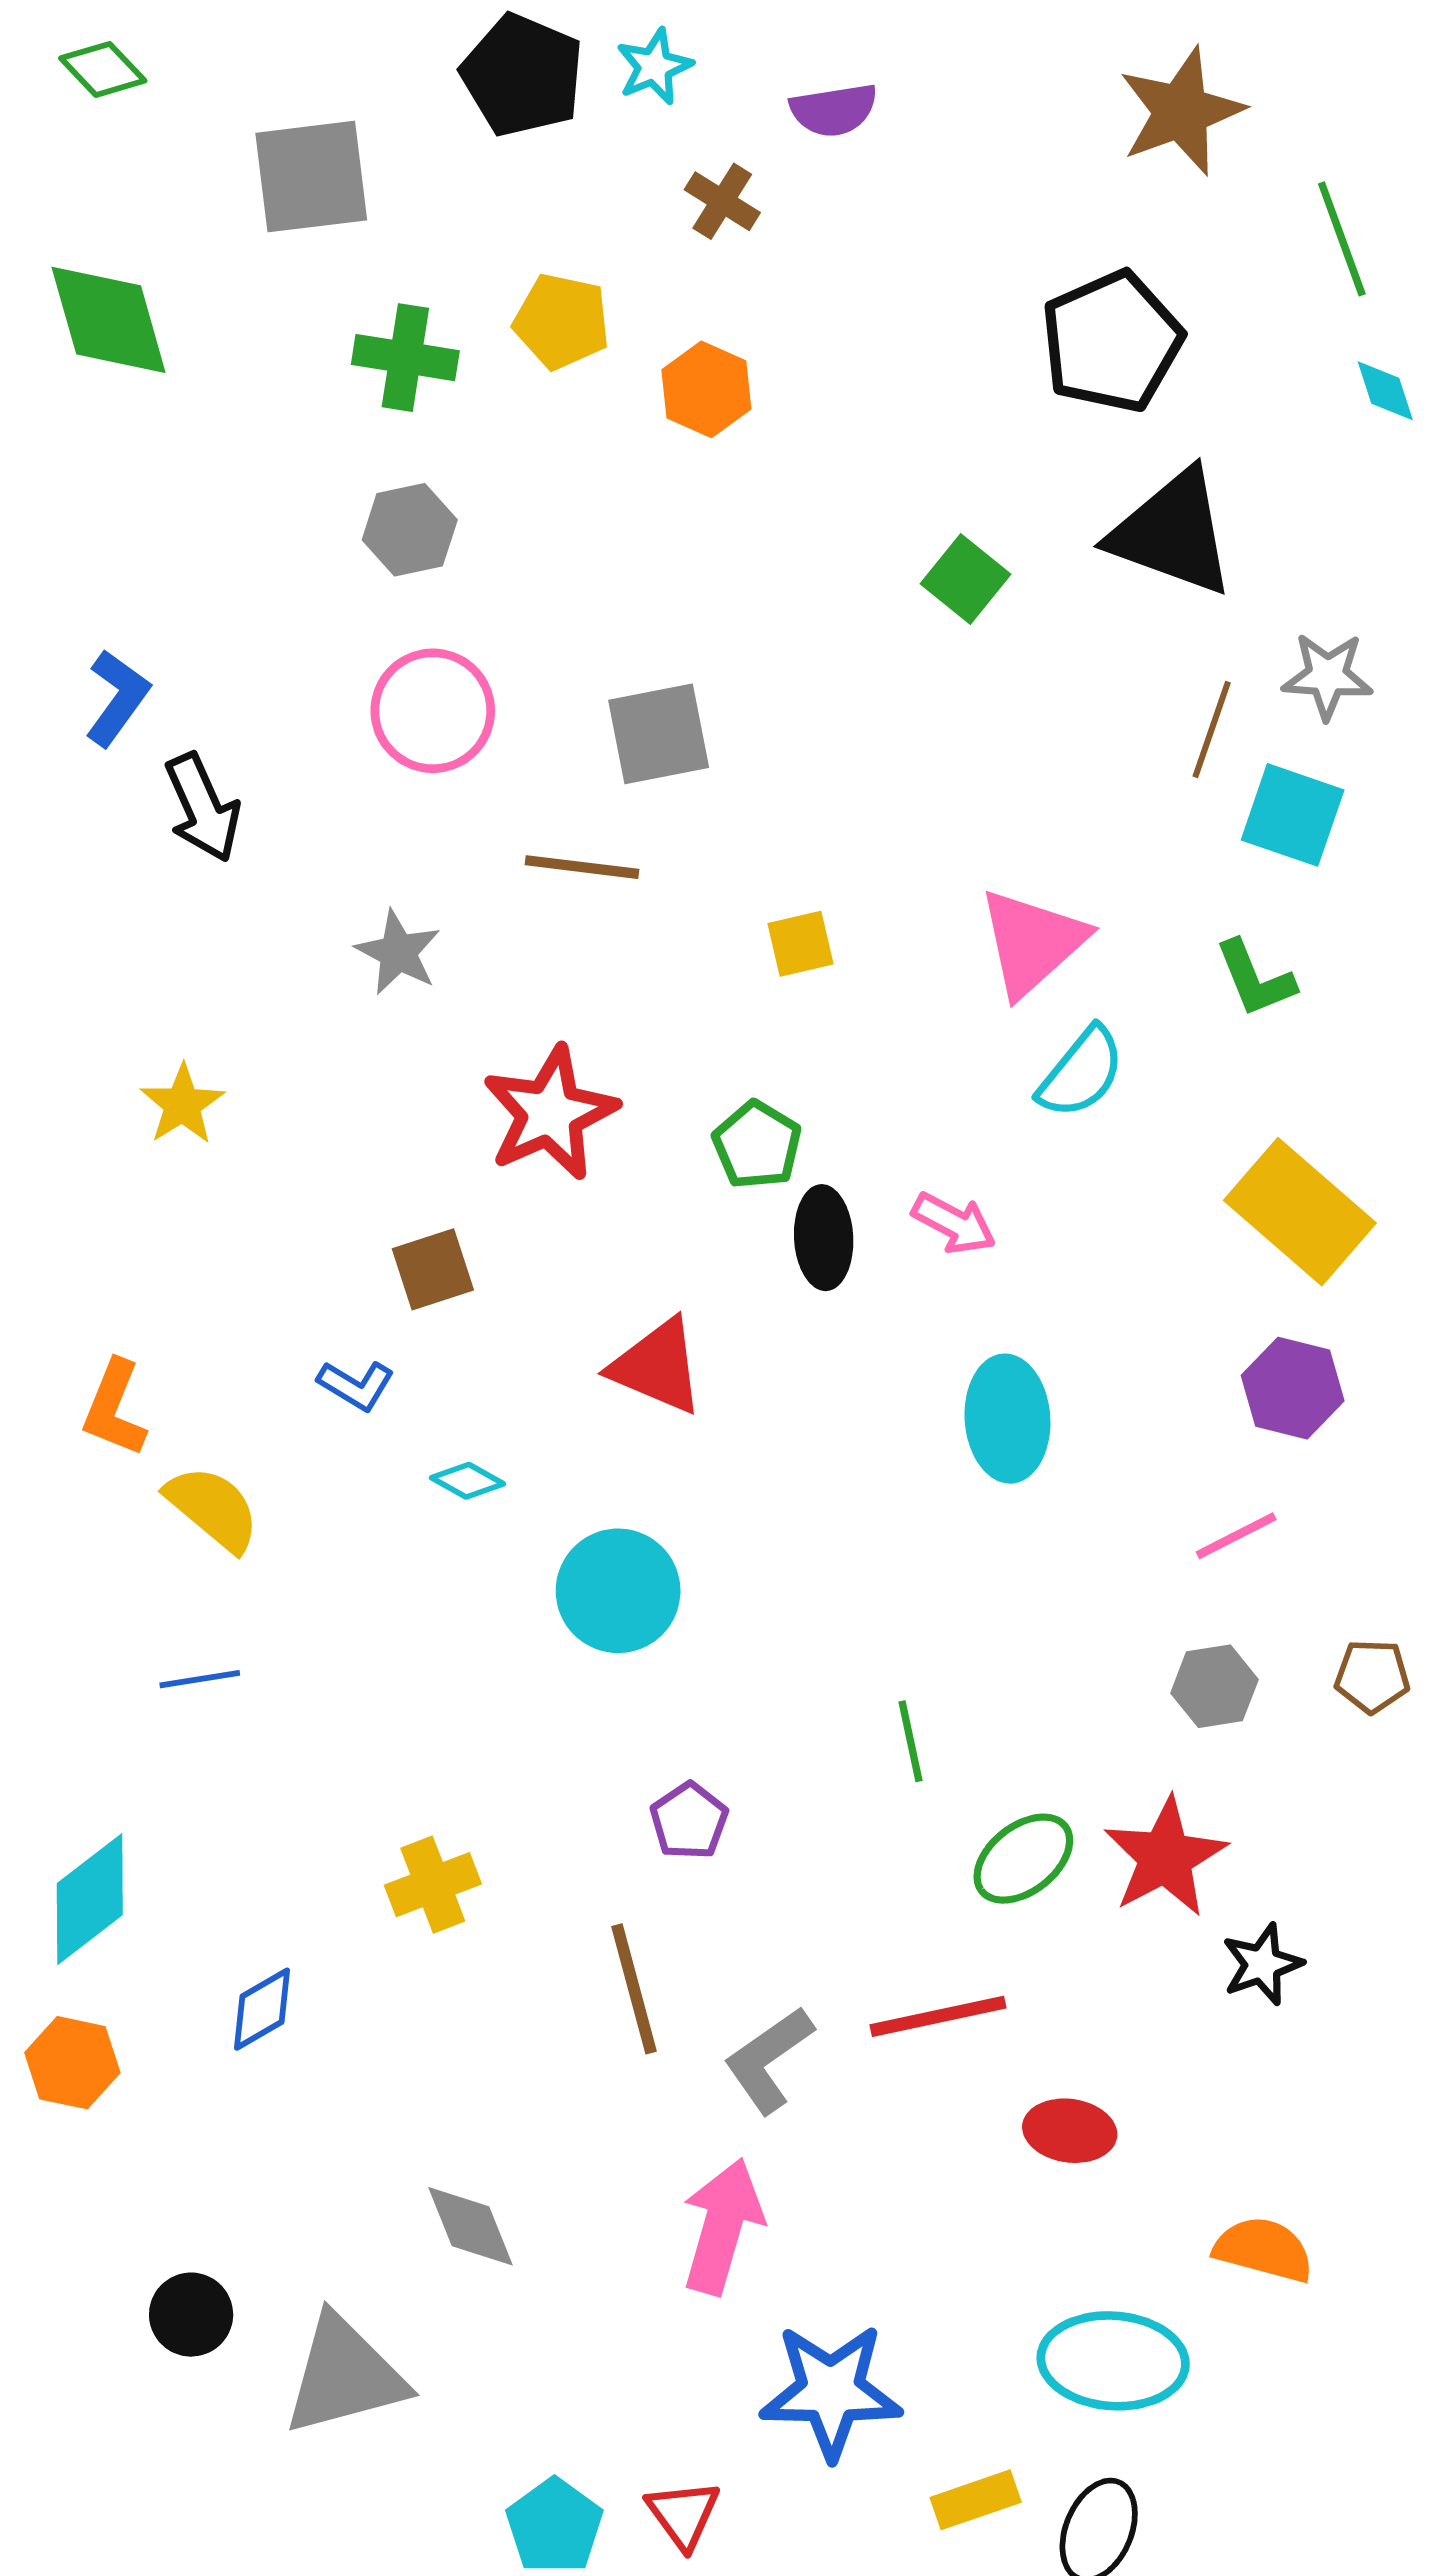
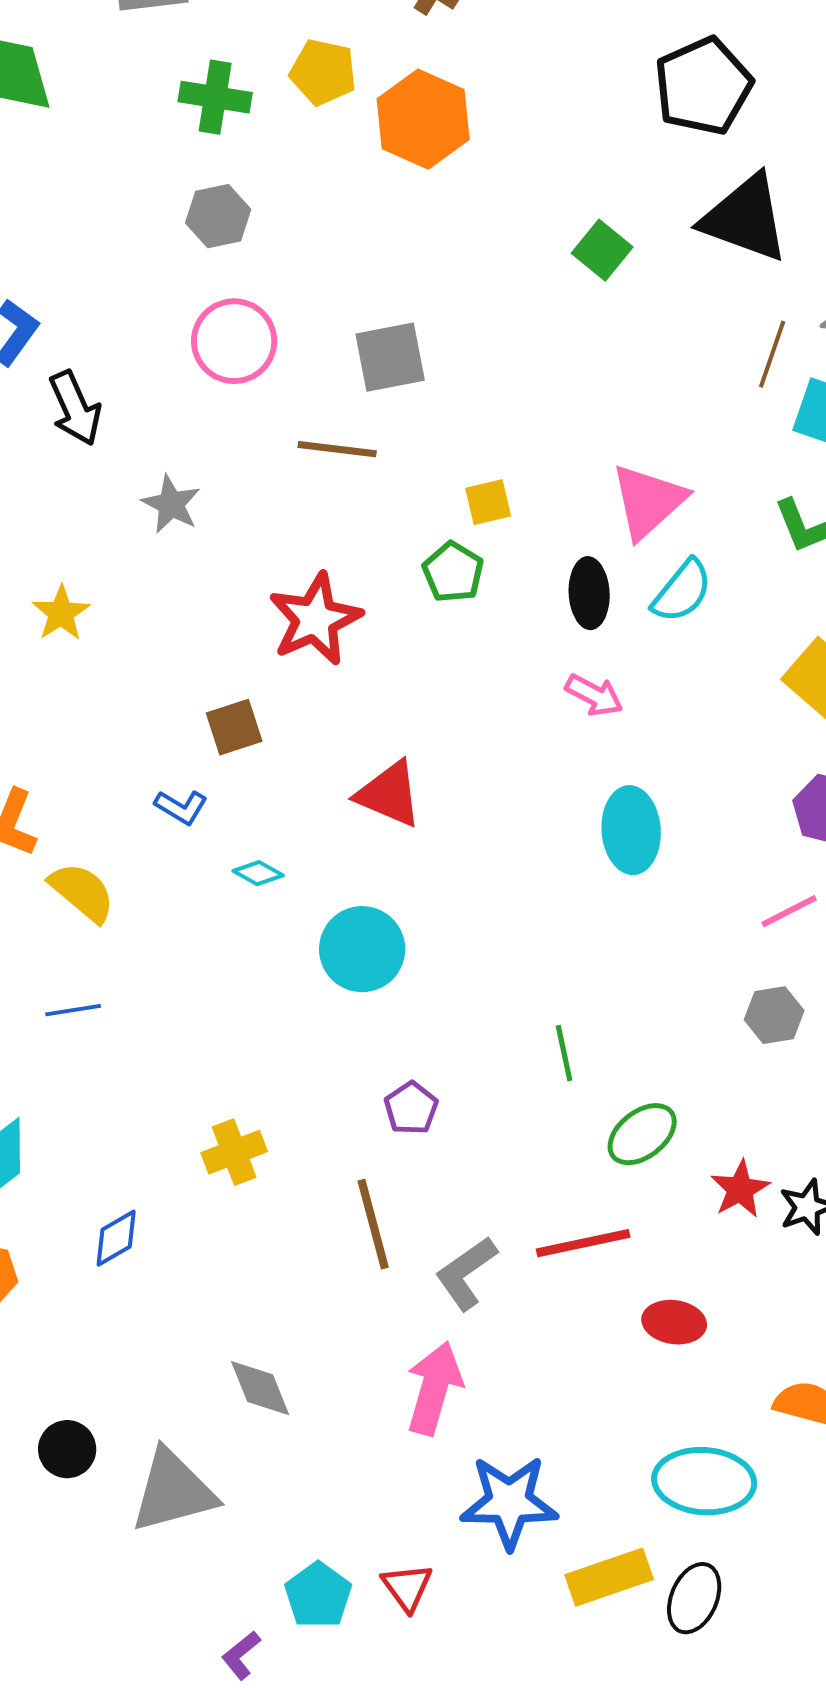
orange hexagon: (706, 389) -> (423, 119), size x1.5
gray star: (398, 952) -> (171, 504), moved
green pentagon: (757, 1145) -> (453, 572), moved
black ellipse: (824, 1238) -> (589, 593), moved
red star: (1165, 1857) -> (740, 1189), moved, size x0.7
yellow rectangle: (976, 2500) -> (609, 1577), size x1.4

